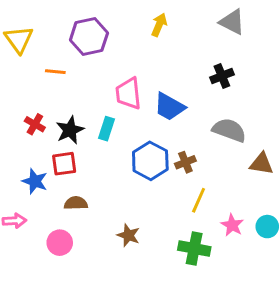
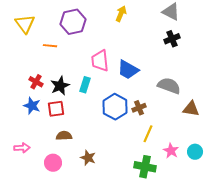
black cross: (222, 76) -> (172, 39), moved
blue star: (35, 181) -> (32, 106), moved
brown star: (128, 235) -> (88, 158), moved

